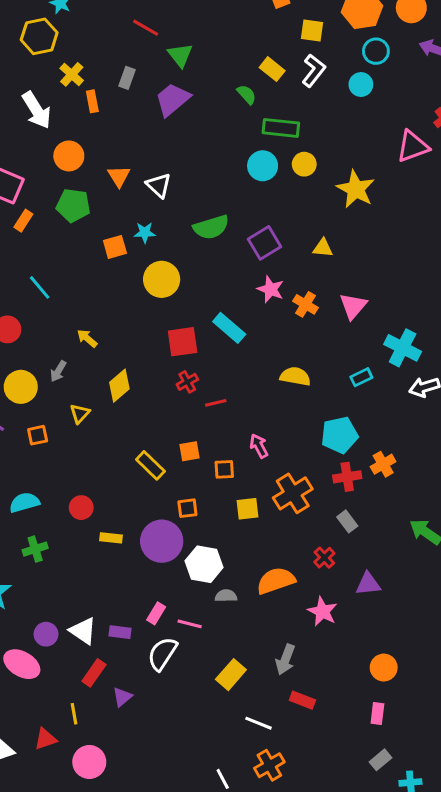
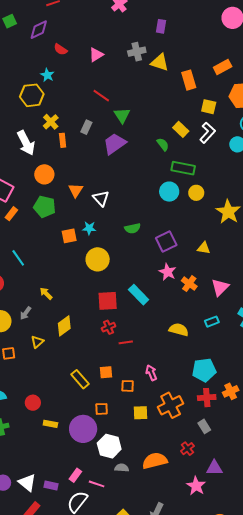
green semicircle: (211, 227) -> (133, 228), size x0.7
cyan rectangle: (361, 377) -> (212, 322), moved
pink star: (322, 611) -> (196, 486), moved

